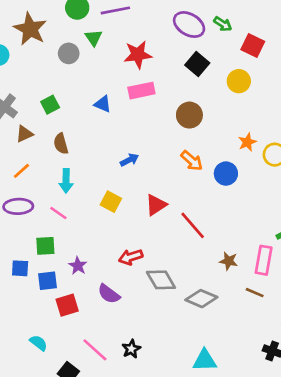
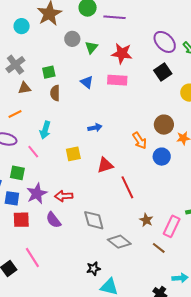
green triangle: (94, 38) -> (91, 47), moved
brown circle: (189, 115) -> (164, 125), moved
brown semicircle: (61, 144) -> (55, 93), moved
yellow square: (111, 202) -> (73, 154), turned 35
red arrow: (131, 257) -> (64, 196), moved
purple star: (78, 266) -> (37, 194), size x1.5
black star: (131, 349) -> (93, 269), moved

